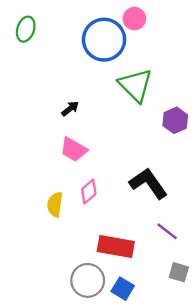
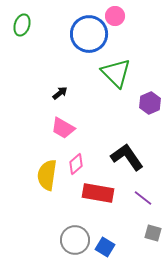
yellow semicircle: (55, 204) -> (47, 175), size x1.4
red rectangle: (116, 247) -> (98, 193), moved

